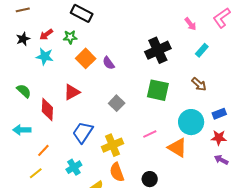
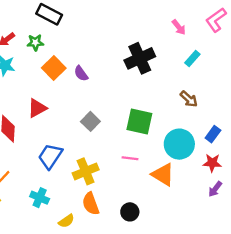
green square: (158, 90) -> (139, 122), moved
blue rectangle: (219, 114) -> (213, 134), turned -32
pink line: (150, 134) -> (130, 158), turned 32
purple arrow: (221, 160) -> (215, 189), turned -80
cyan cross: (74, 167) -> (40, 198), turned -35

